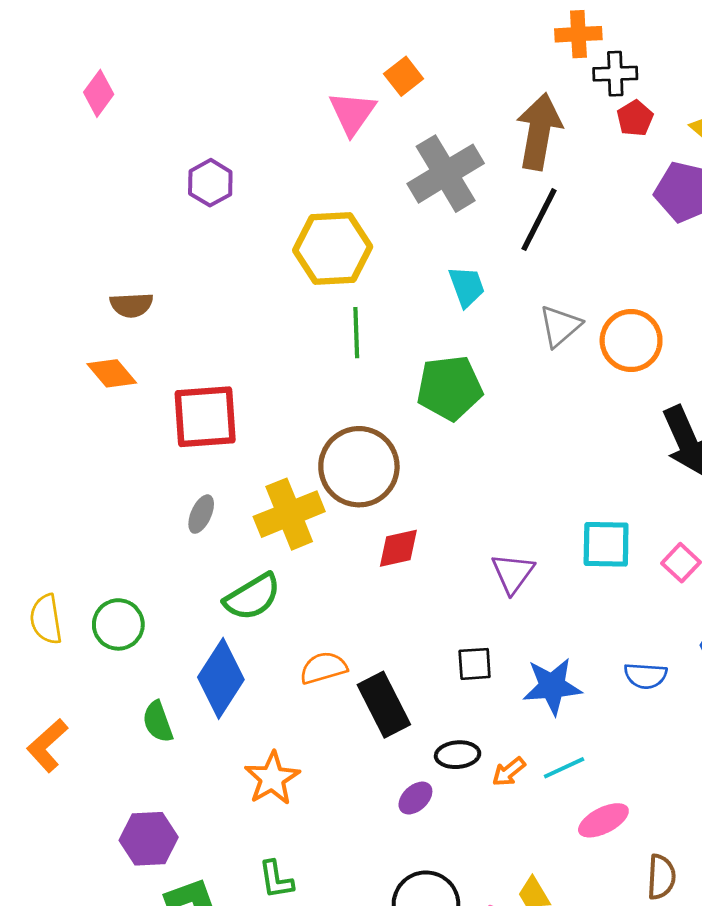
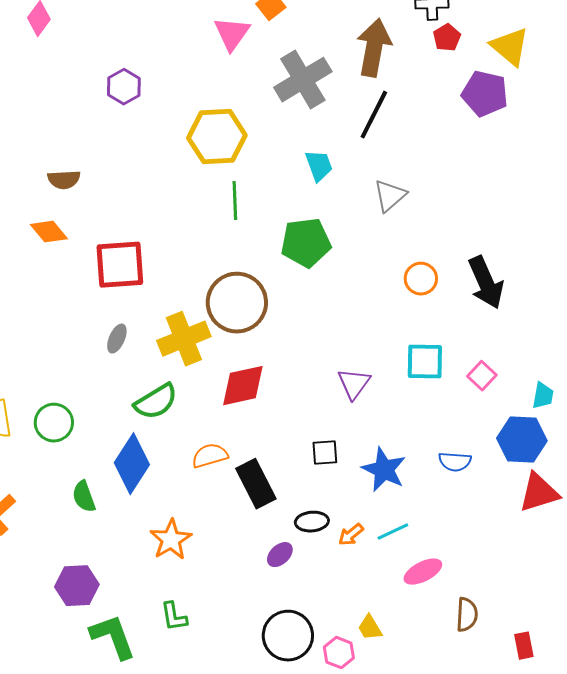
orange circle: (631, 341) -> (421, 279), moved, size x0.7
red diamond: (398, 548) -> (243, 386), moved, size x1.4
blue star: (552, 686) -> (384, 470), turned 30

